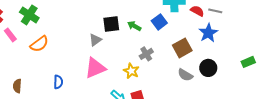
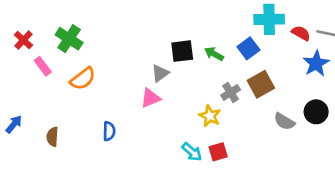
brown square: (182, 48) -> (261, 84), moved
pink triangle: (95, 68) -> (150, 98), moved, size x0.7

